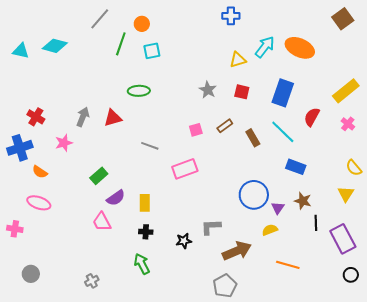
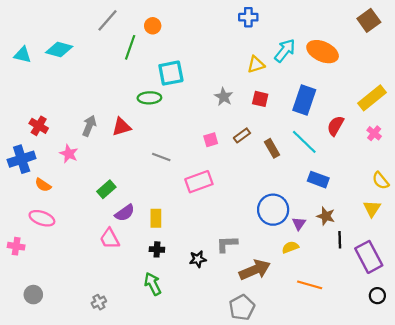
cyan square: (152, 51) -> (171, 73), moved, size x1.4
pink star: (64, 143) -> (69, 154), turned -30

